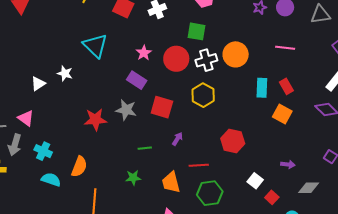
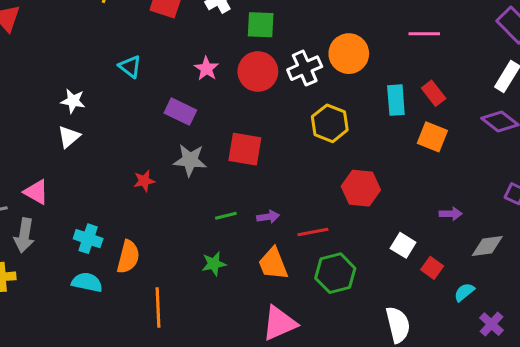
green square: (197, 31) -> (261, 25), moved
cyan triangle: (95, 46) -> (130, 67), size x0.6
white star: (65, 73) -> (73, 101), moved
purple rectangle: (137, 80) -> (180, 112), moved
white triangle: (38, 84) -> (69, 137), moved
yellow hexagon: (203, 95) -> (330, 123), moved
red star: (95, 119) -> (144, 181), size x0.6
purple arrow: (177, 139) -> (268, 217), moved, turned 56
cyan cross: (43, 151) -> (88, 239), moved

